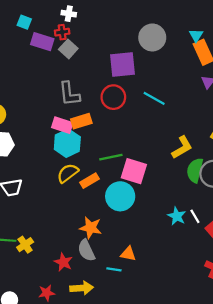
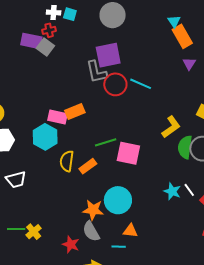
cyan square: (24, 22) -> (70, 14), moved
gray circle: (152, 37) -> (113, 15), moved
gray square: (68, 49) -> (45, 47), moved
gray L-shape: (69, 94) -> (96, 72), moved
red circle: (113, 97) -> (115, 84), moved
cyan hexagon: (67, 143) -> (45, 137), moved
yellow semicircle: (68, 173) -> (67, 161), turned -40
cyan circle: (120, 196) -> (118, 200), moved

